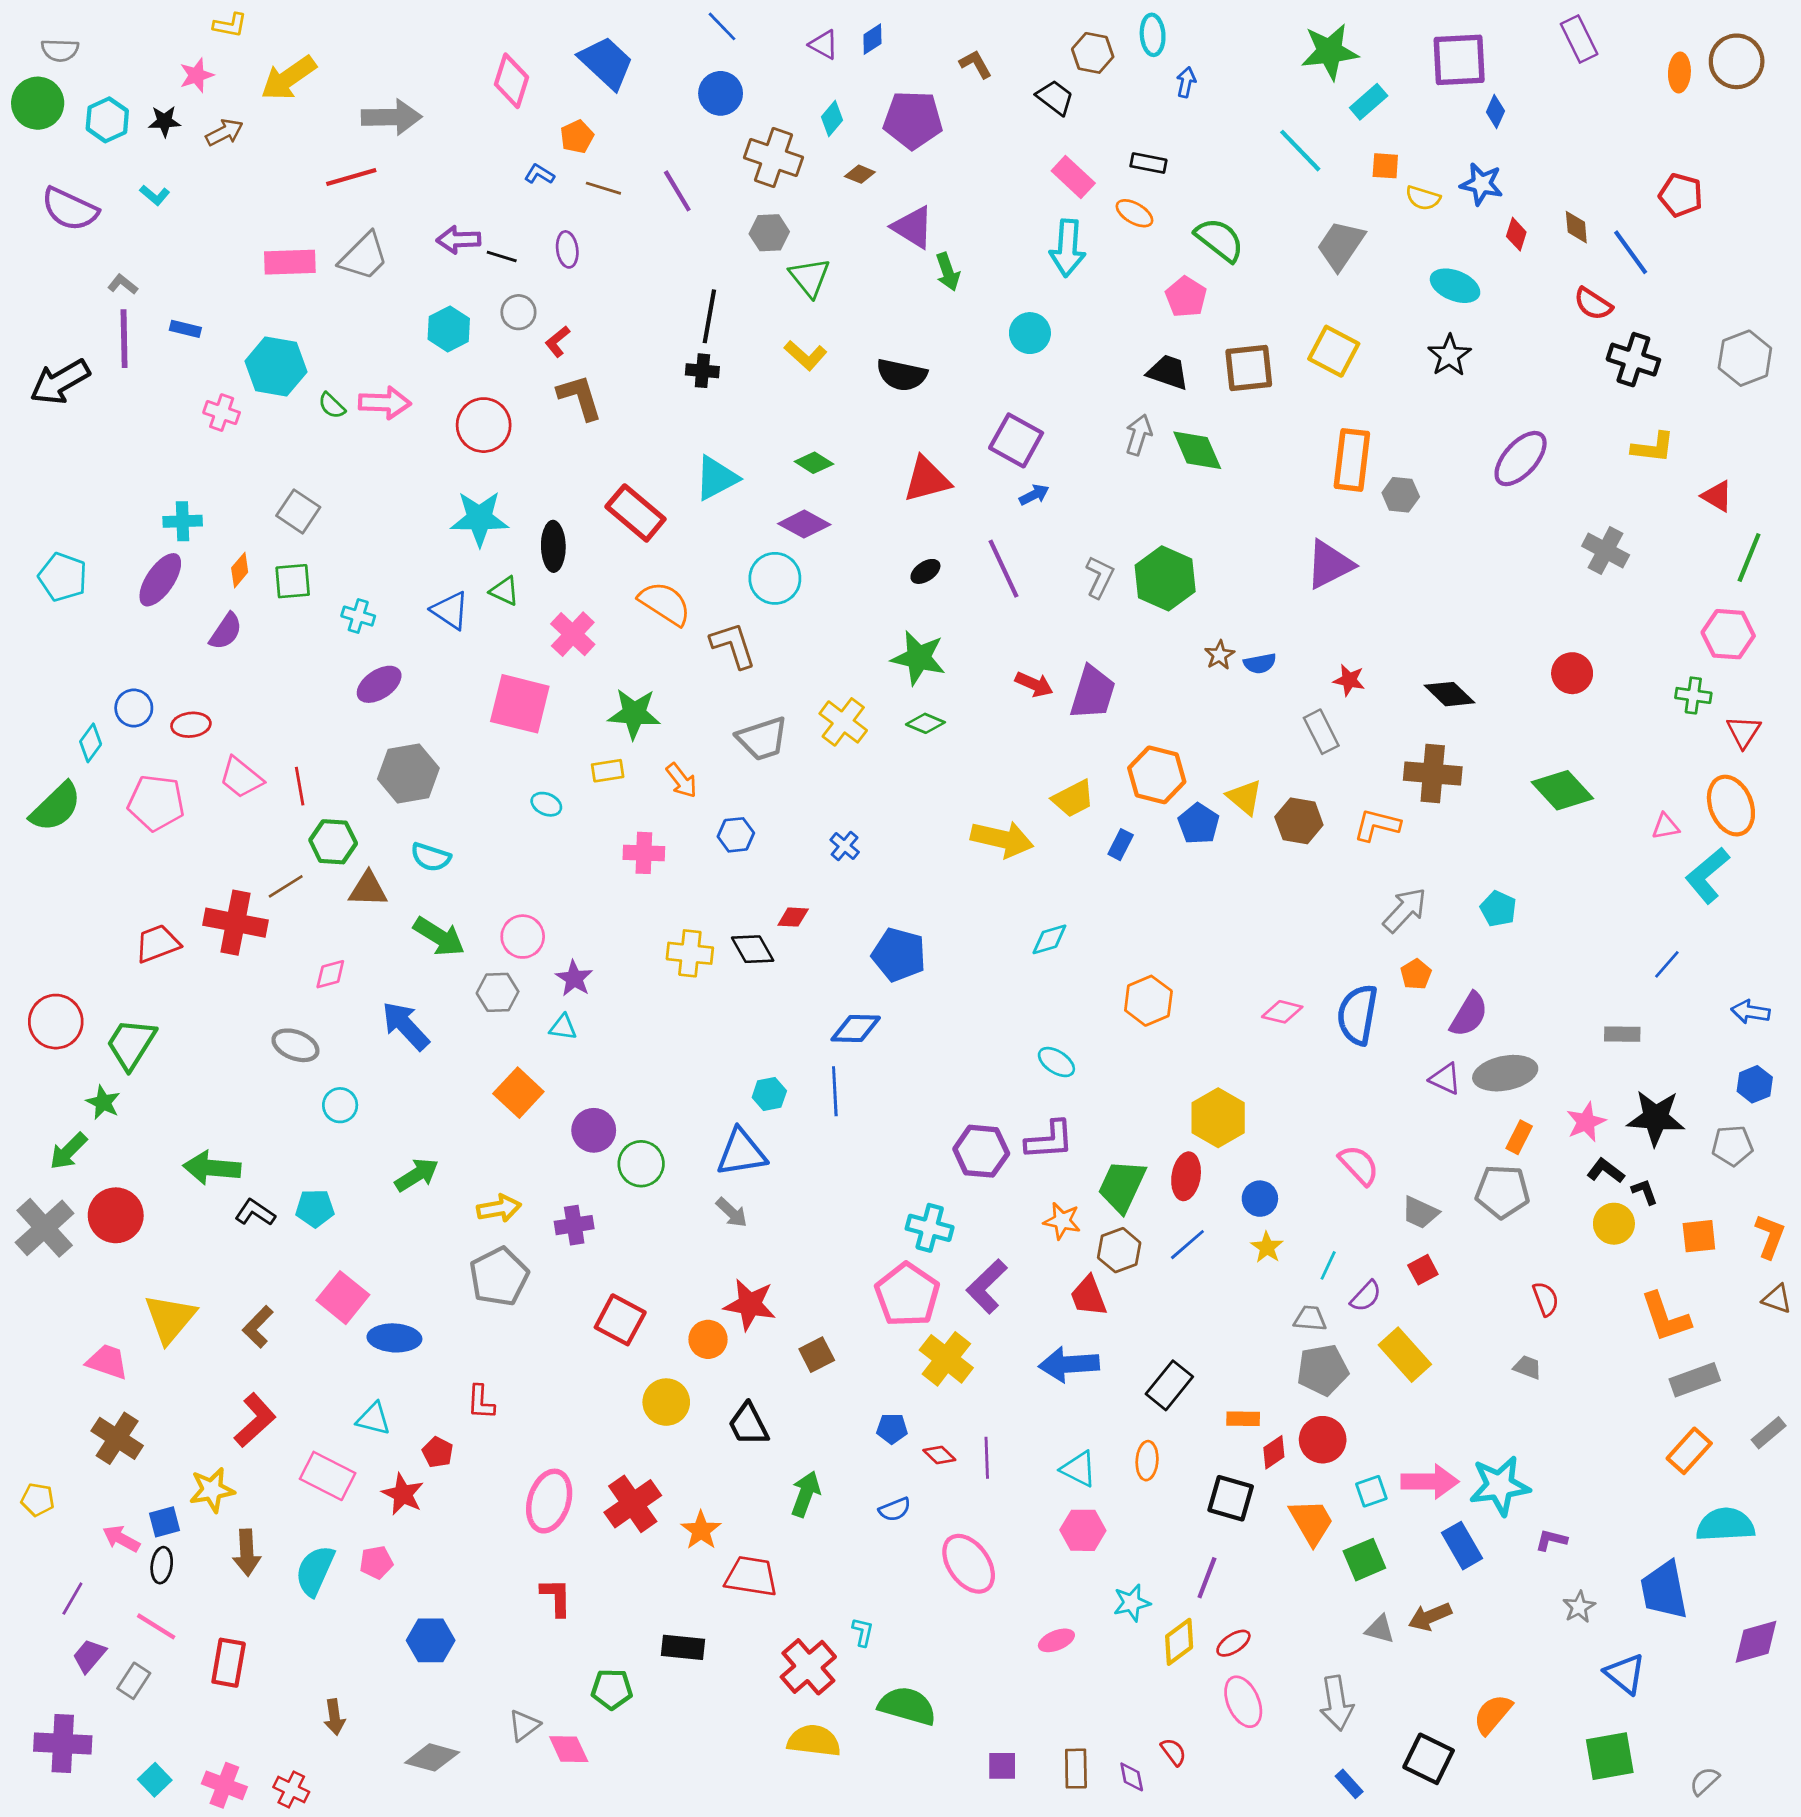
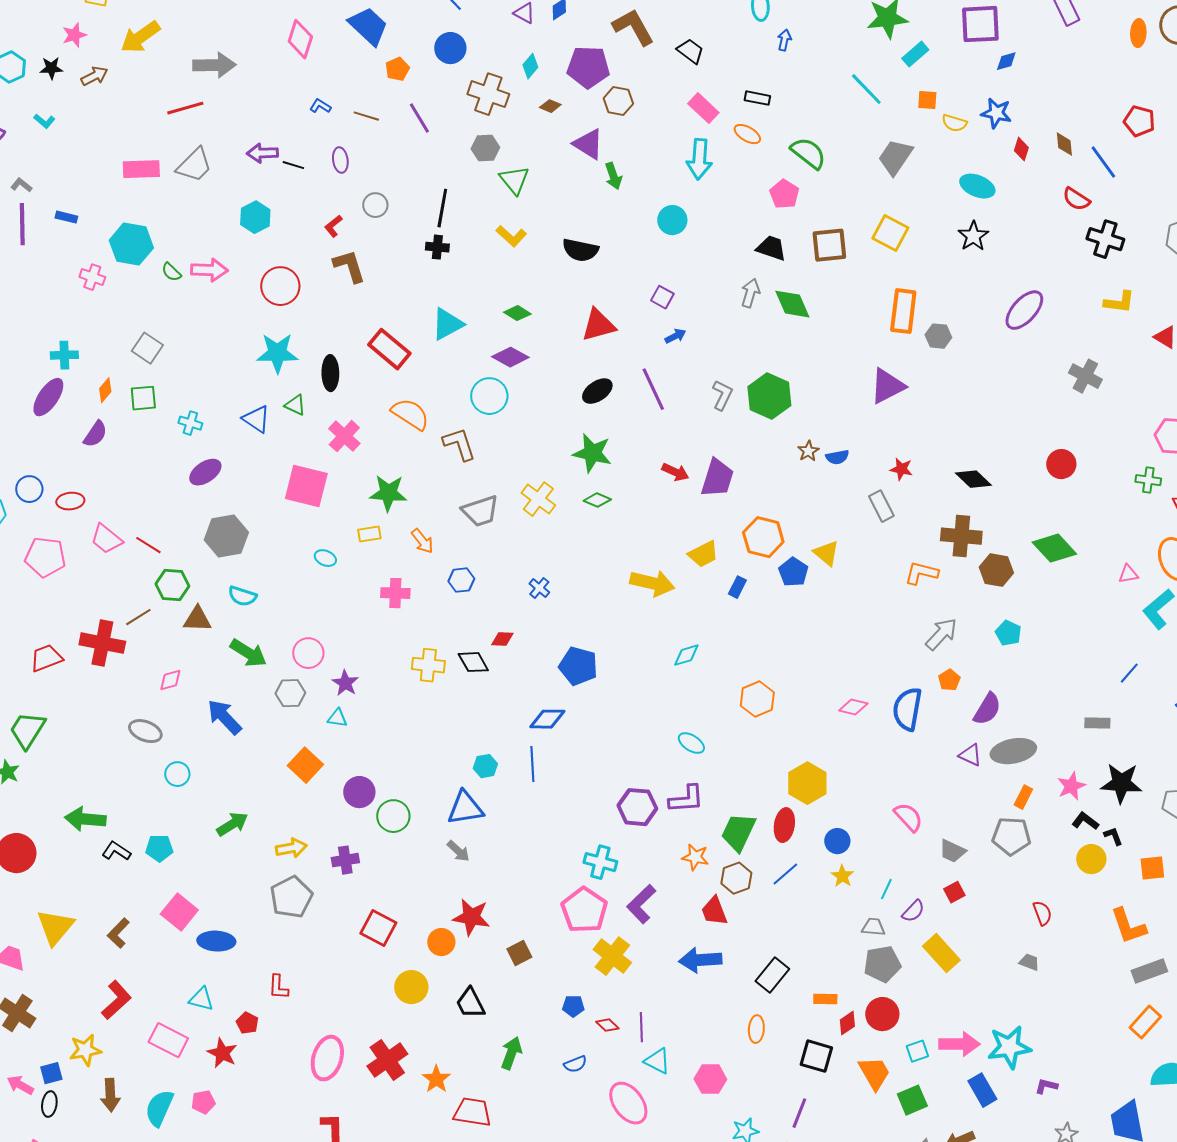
brown hexagon: (1093, 53) -> (618, 101), moved
brown L-shape: (976, 64) -> (633, 27), size x1.8
blue diamond: (1495, 111) -> (1006, 61), turned 50
orange pentagon: (577, 137) -> (397, 69), moved
gray circle: (518, 312) -> (375, 205), moved
purple square: (1016, 440) -> (662, 297), size x0.6
black ellipse: (925, 571) -> (597, 391), size x1.4
red line: (300, 786) -> (148, 545), turned -48
brown hexagon: (1299, 821) -> (996, 570), moved
cyan triangle: (1079, 1469) -> (657, 1061), moved

